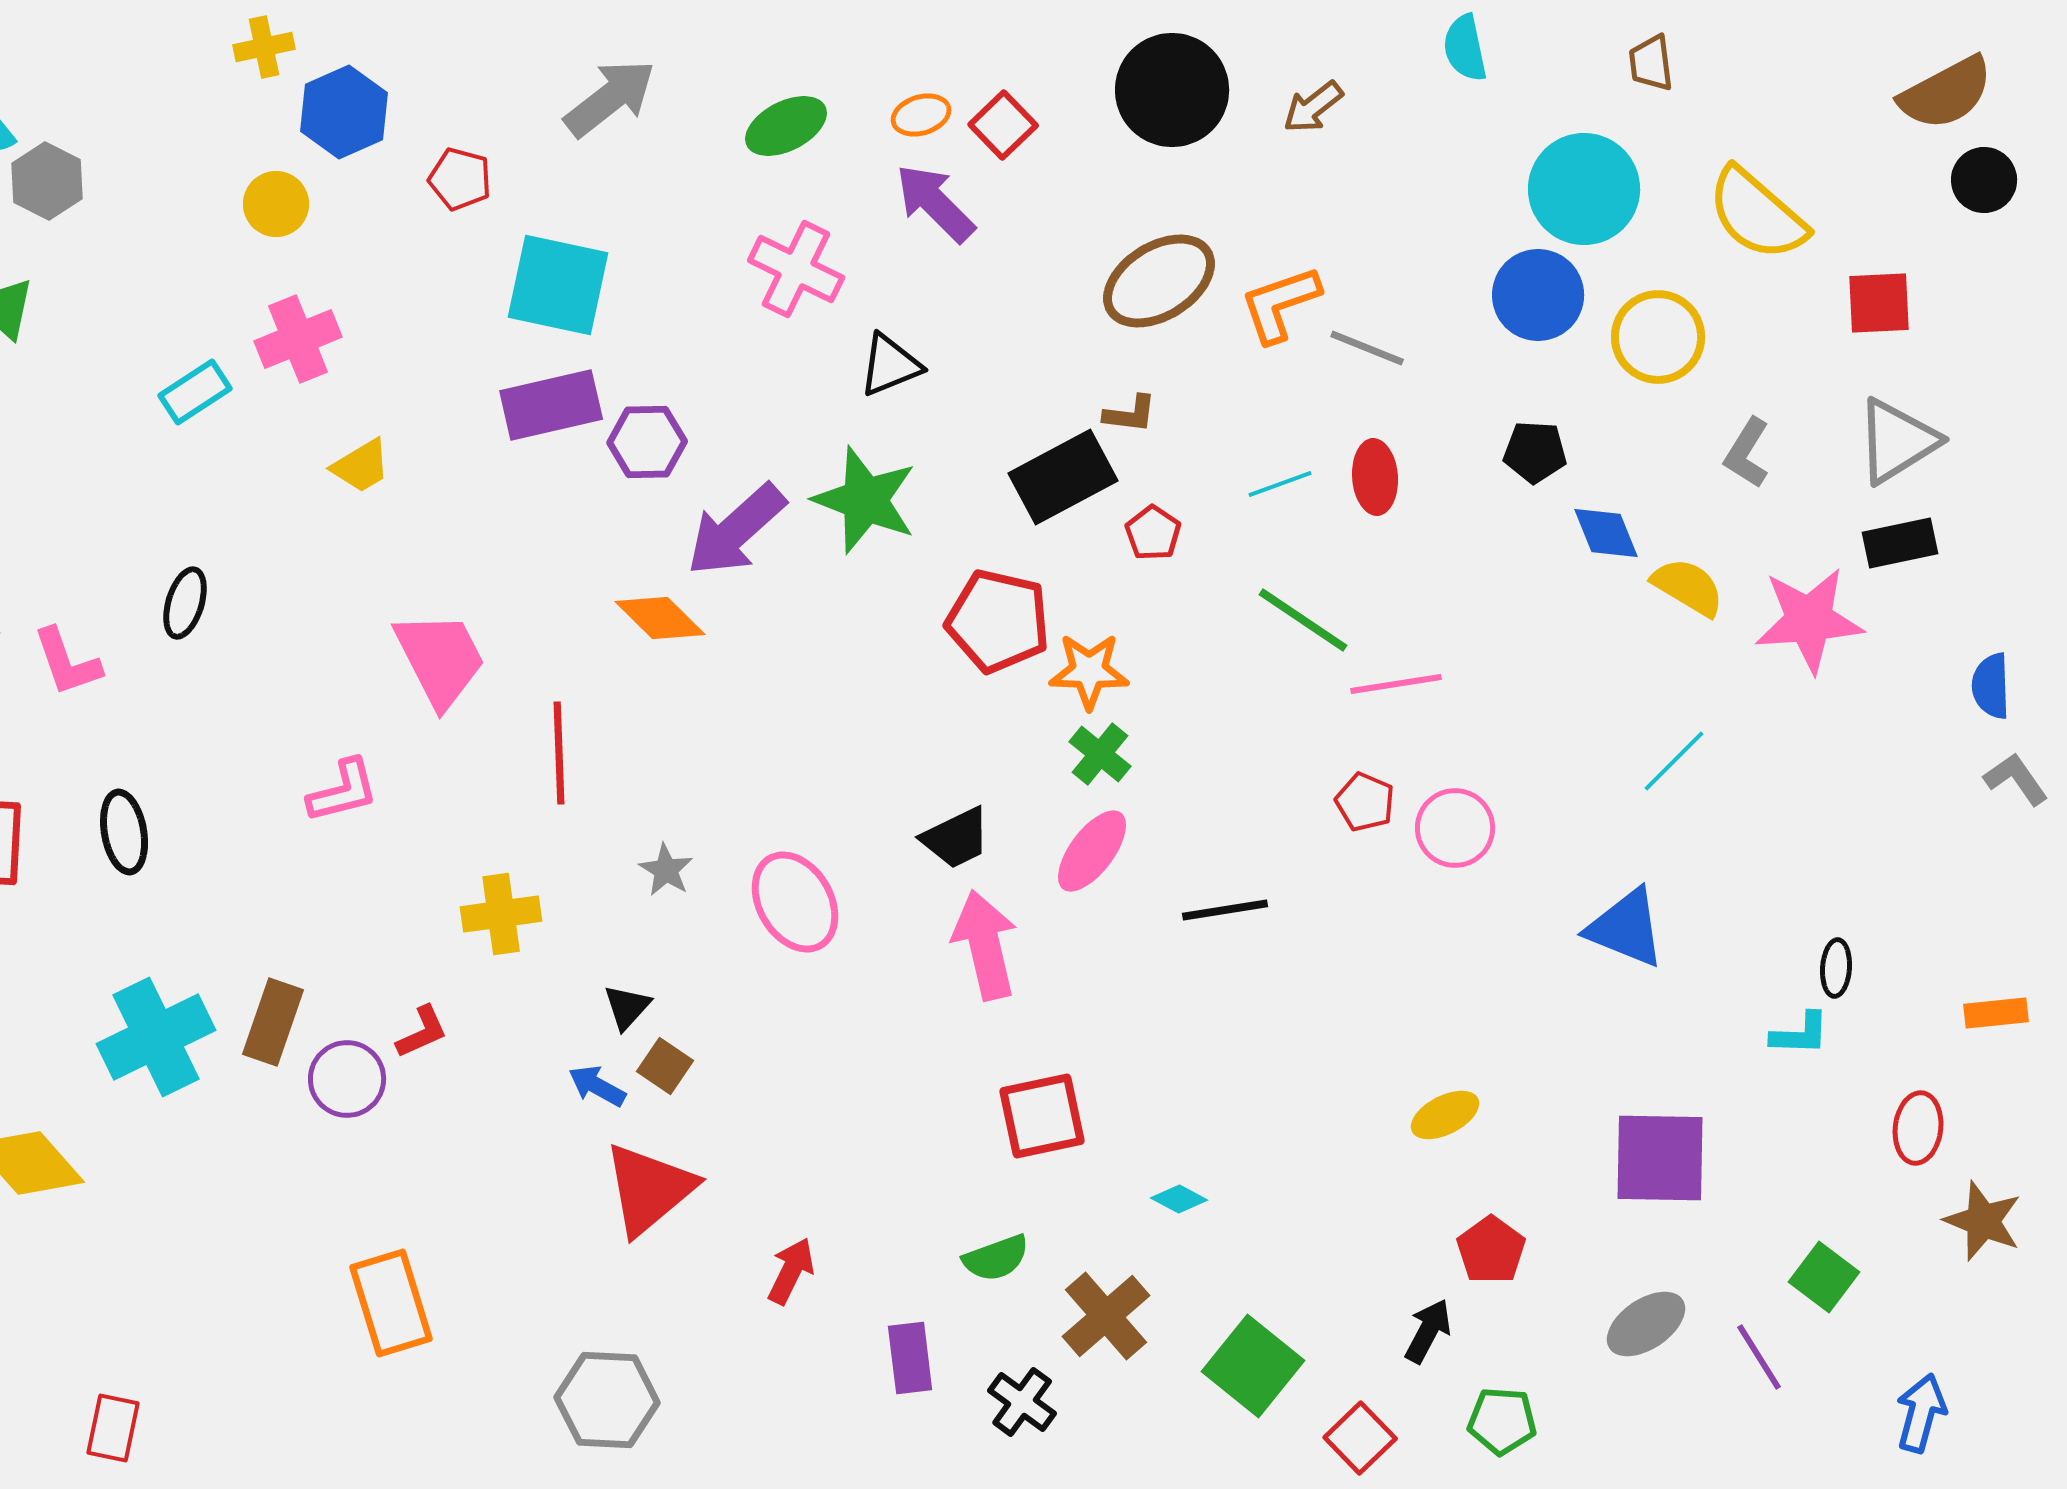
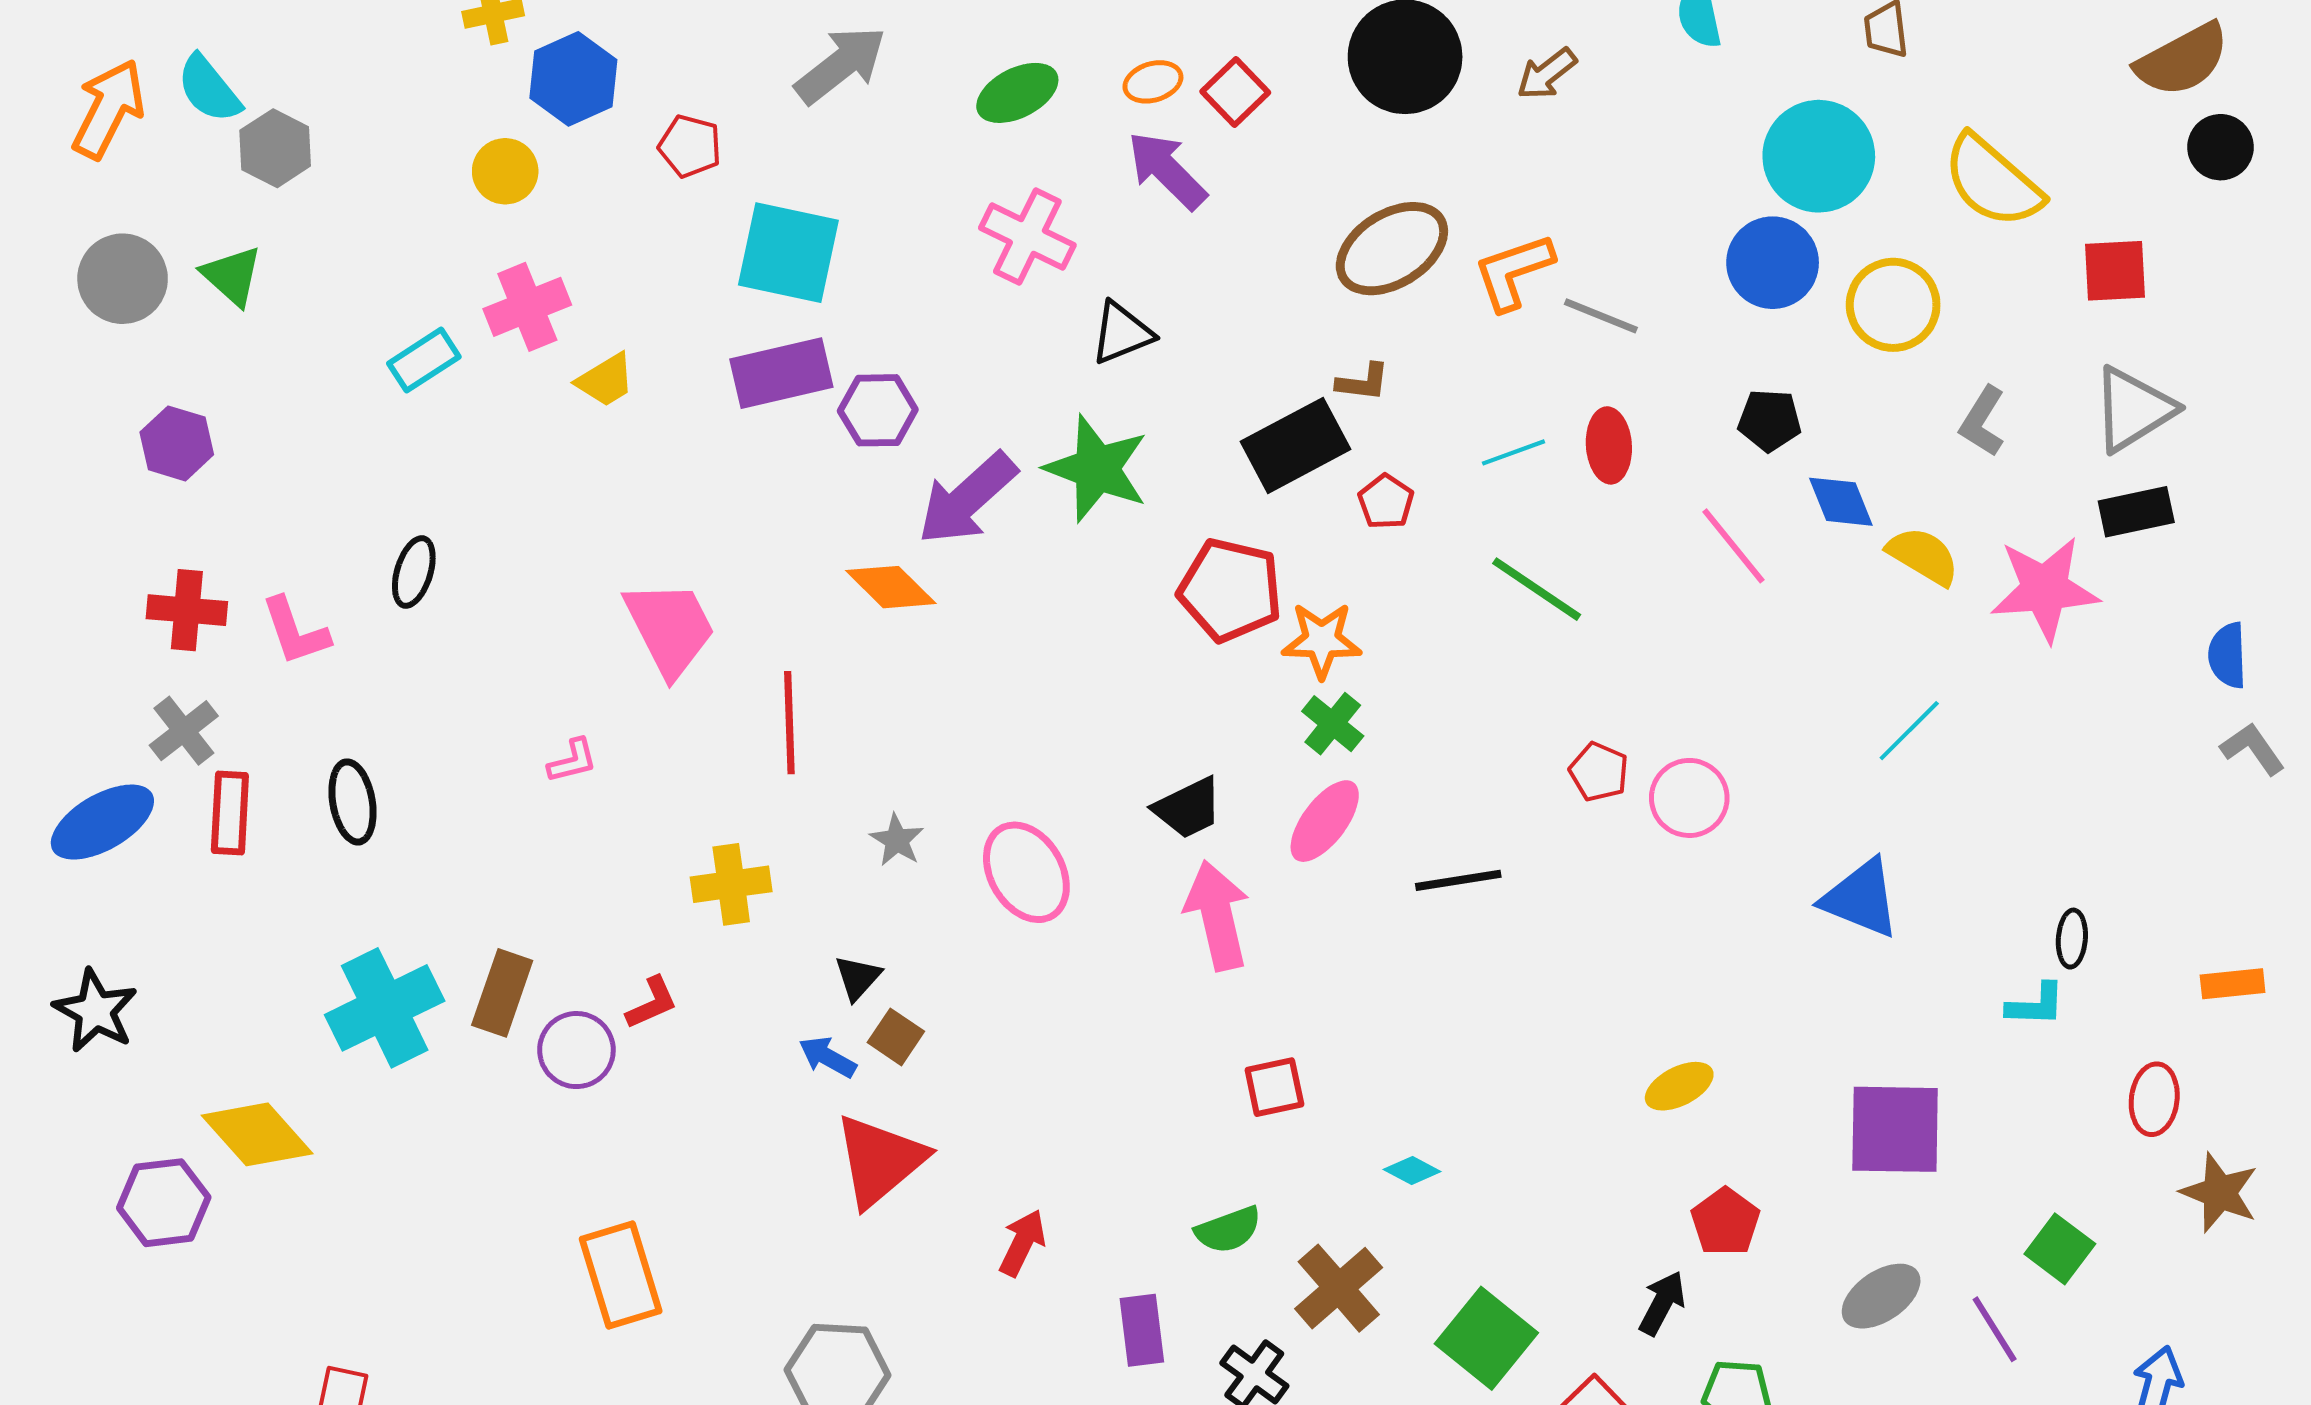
yellow trapezoid: (361, 466) -> (606, 380), moved
pink line: (1396, 684) -> (1733, 546), moved, turned 60
pink L-shape: (343, 791) -> (572, 761), size x0.7
red square: (1042, 1116) -> (1274, 1087), size x0.7

